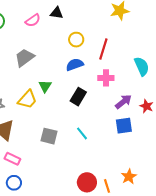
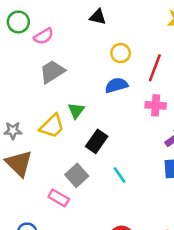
pink semicircle: (33, 20) -> (44, 36), moved
black rectangle: (78, 97) -> (97, 141), moved
gray square: (49, 136) -> (77, 175), turned 30
pink rectangle: (12, 159) -> (59, 198), moved

